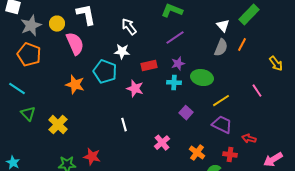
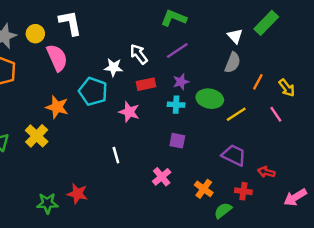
white arrow: (129, 27) -> (139, 54), moved
orange line: (242, 45) -> (258, 82), moved
yellow arrow: (276, 64) -> (287, 88), moved
yellow line: (221, 101) -> (236, 114), moved
purple square: (186, 113) -> (177, 141), moved, turned -32
yellow cross: (58, 125) -> (37, 136), moved

